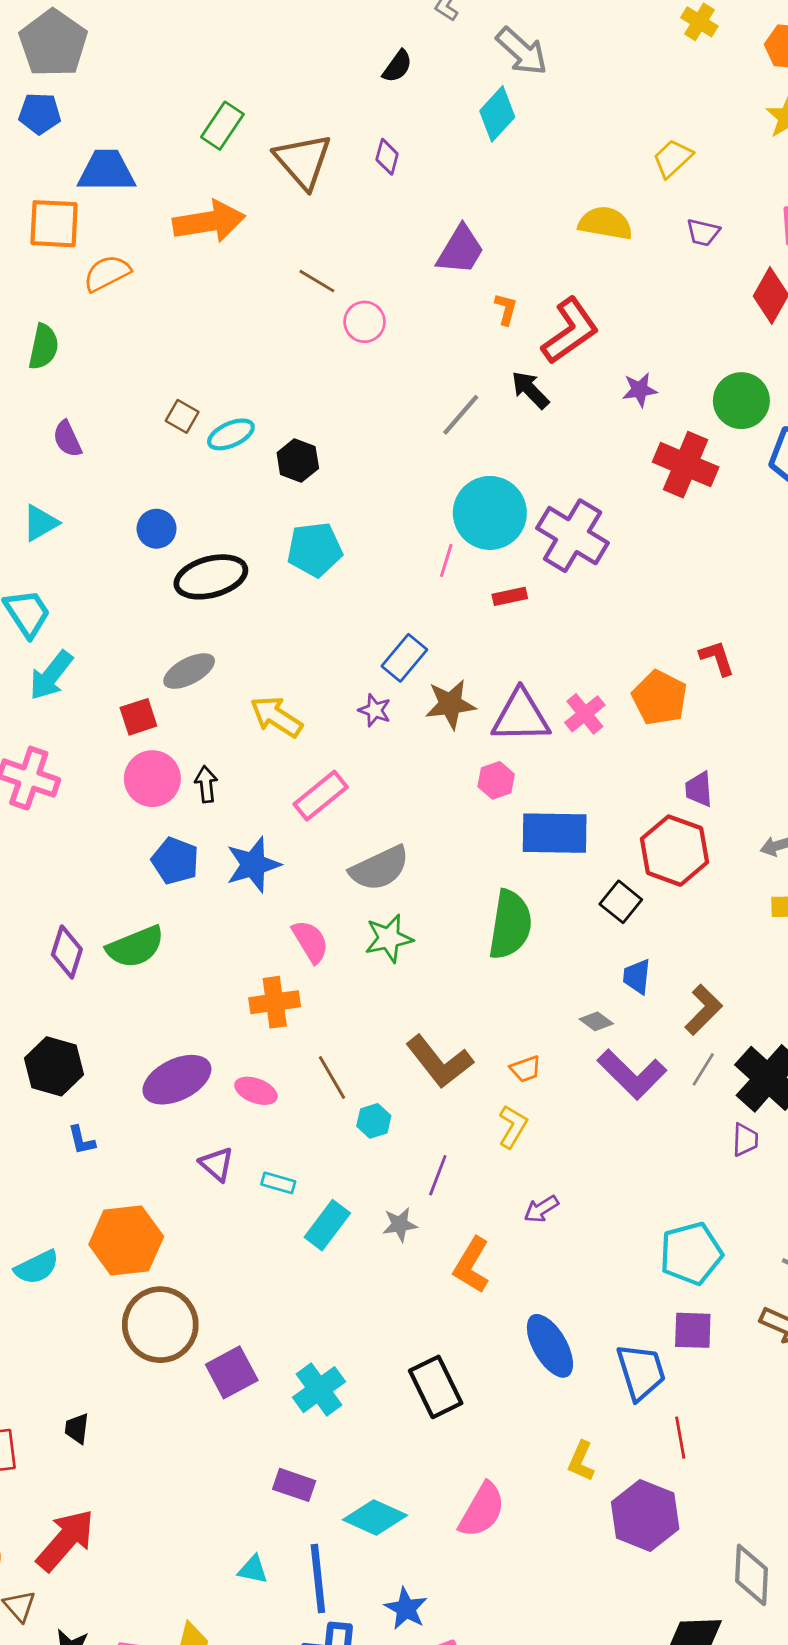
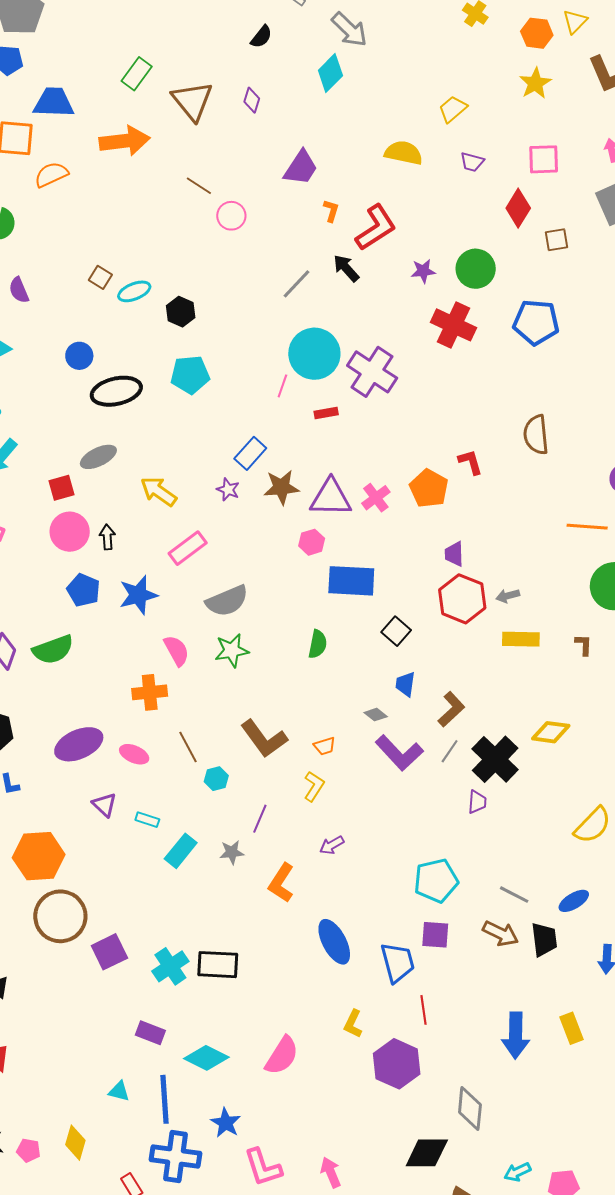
green circle: (741, 401) -> (476, 269), moved
red hexagon: (675, 851) -> (462, 599), moved
green semicircle: (510, 925) -> (318, 644), size x0.6
black rectangle: (436, 1387) -> (218, 965), moved, turned -63

